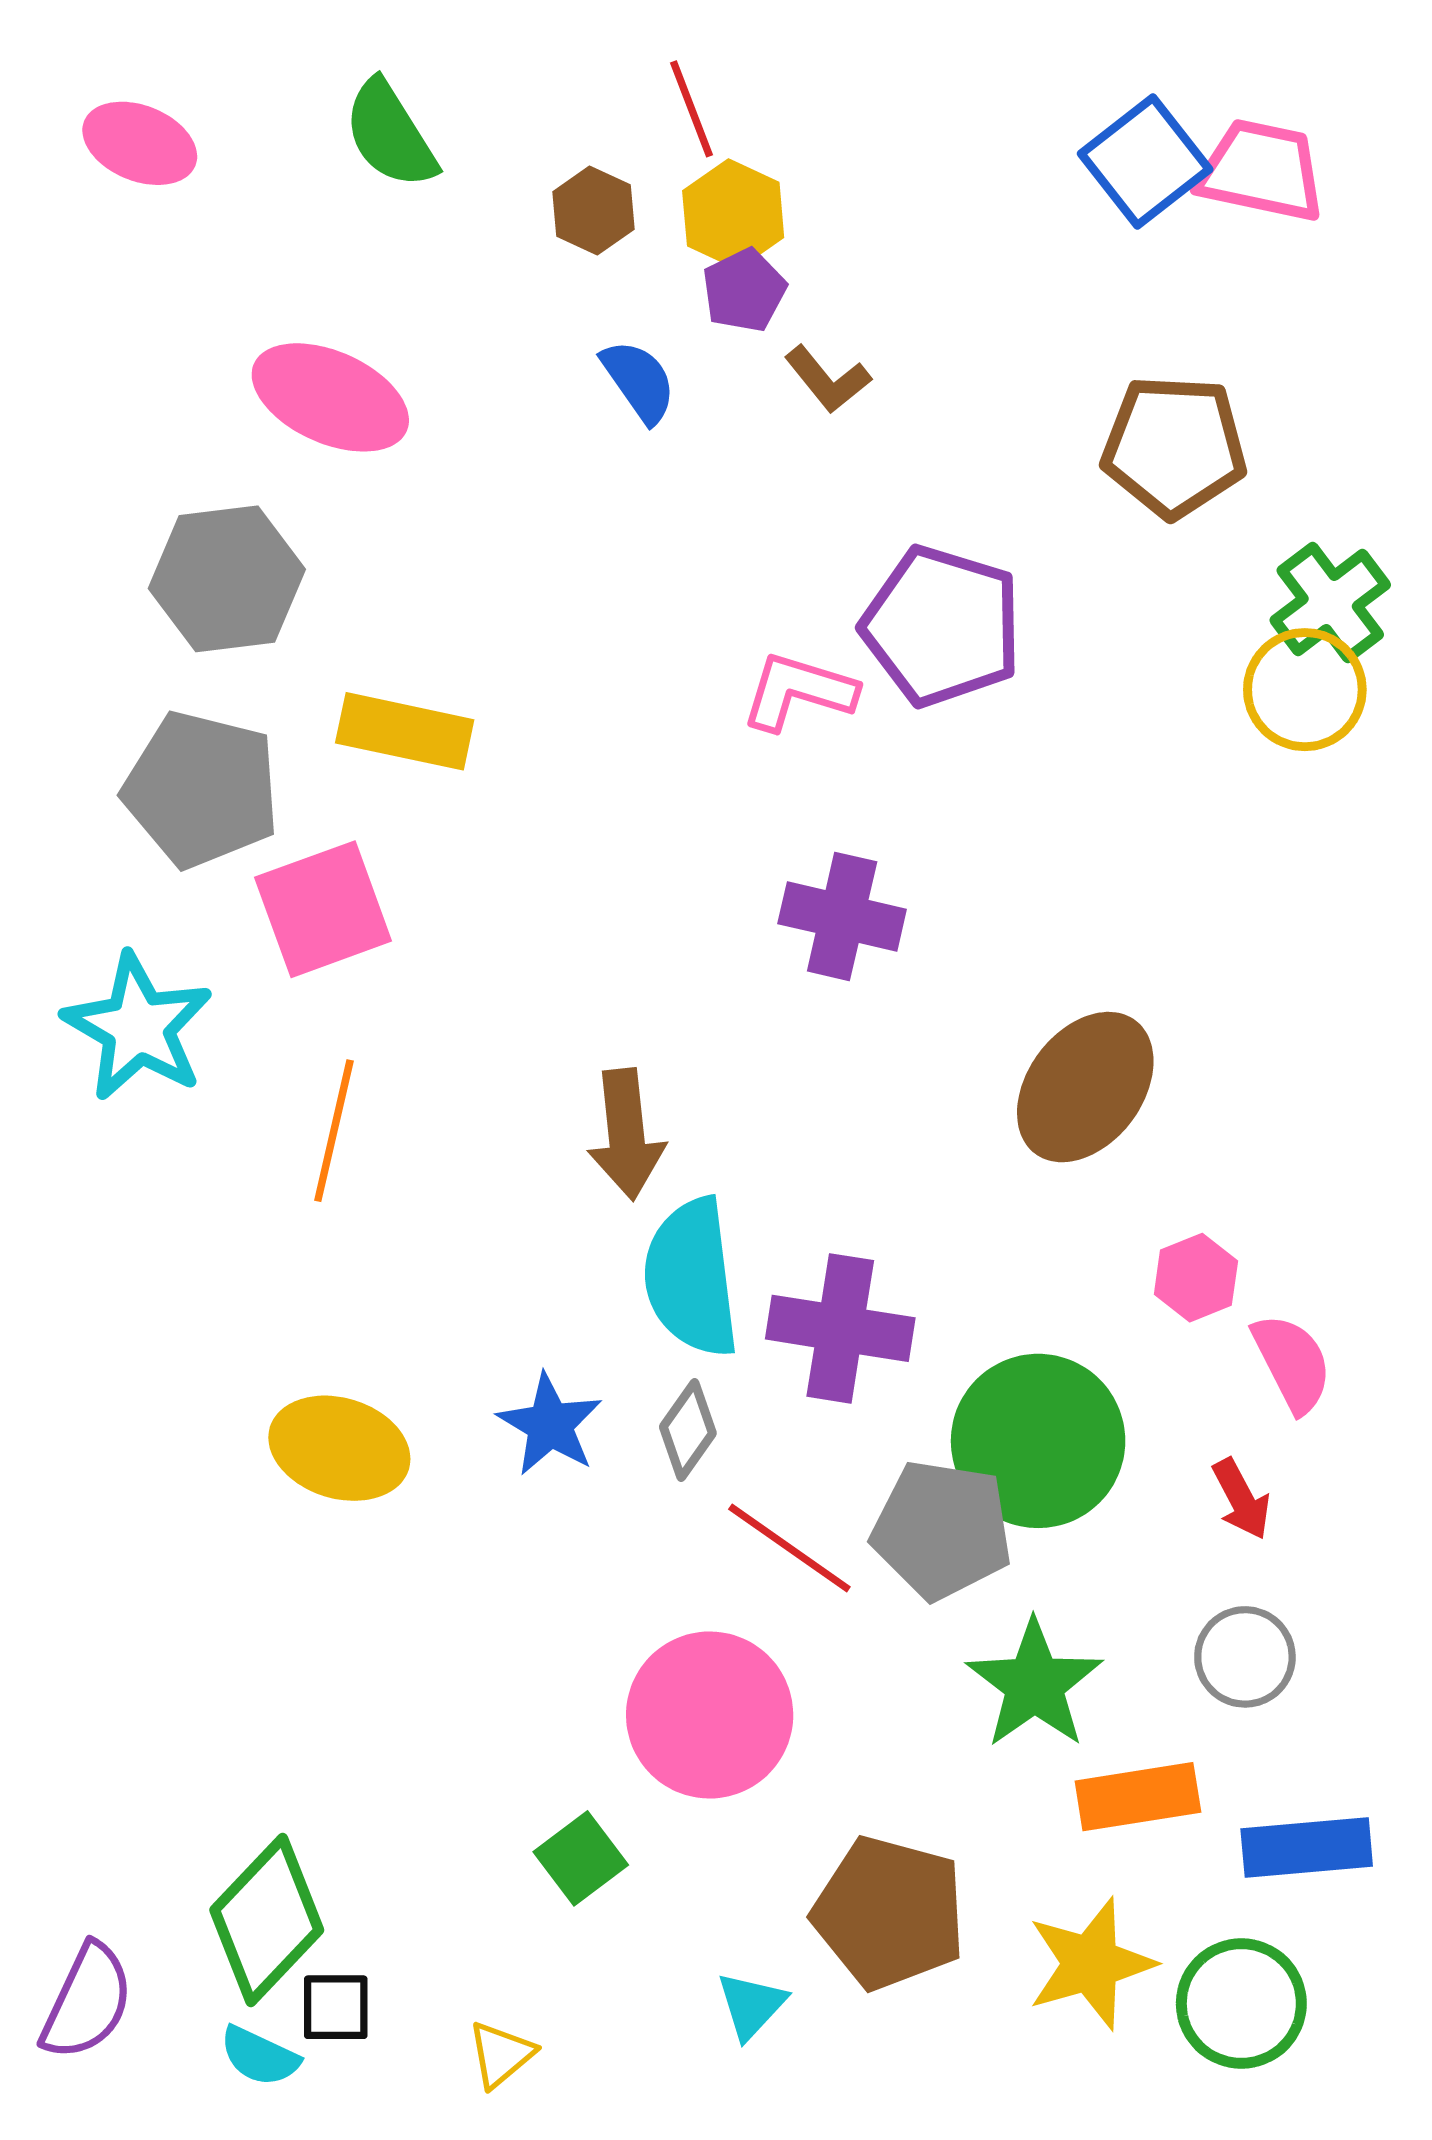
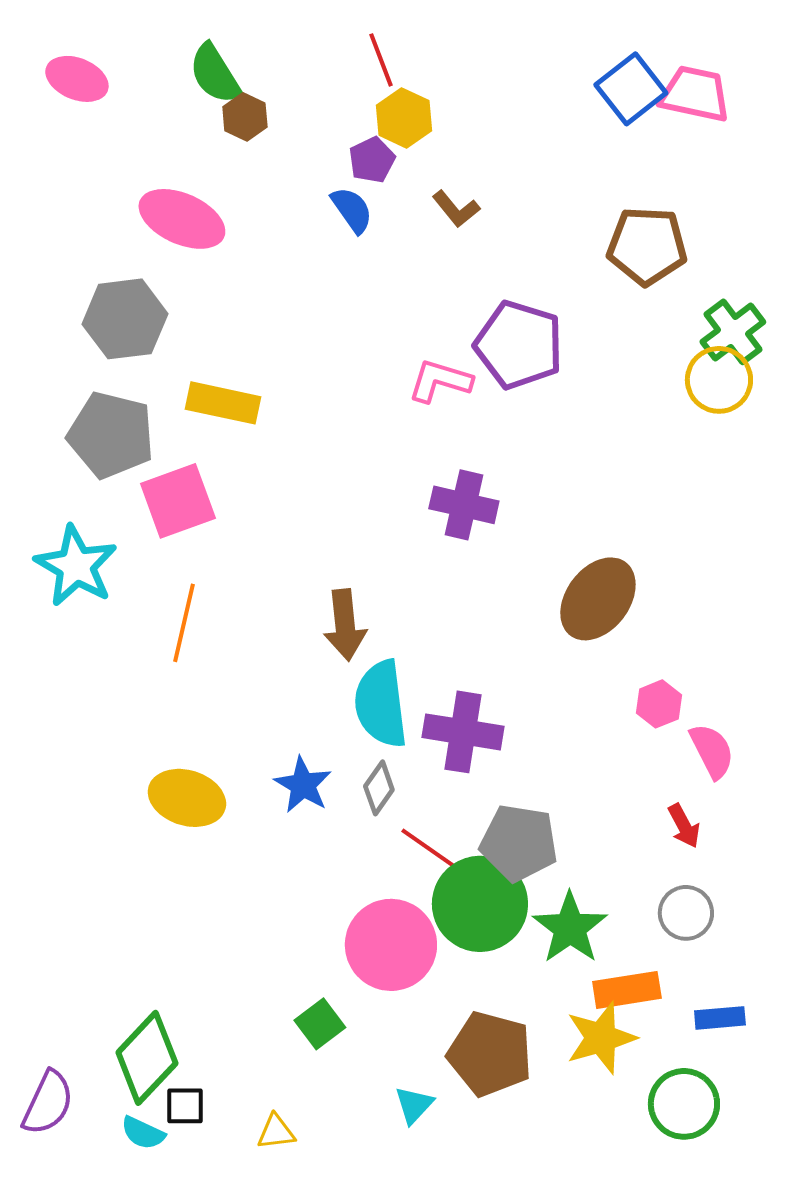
brown hexagon: (593, 211) -> (245, 117), moved
purple pentagon: (744, 290) -> (372, 160), moved
green circle: (1038, 1441) -> (480, 904), moved
blue rectangle: (1307, 1847) -> (720, 1018), size x0.7
yellow star: (1091, 1964) -> (601, 1038), moved
yellow triangle: (501, 2054) -> (276, 1132), turned 33

